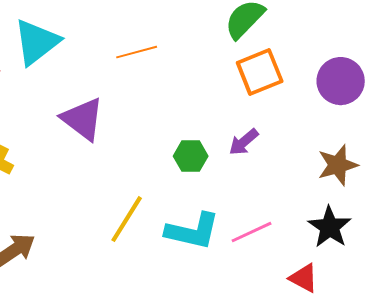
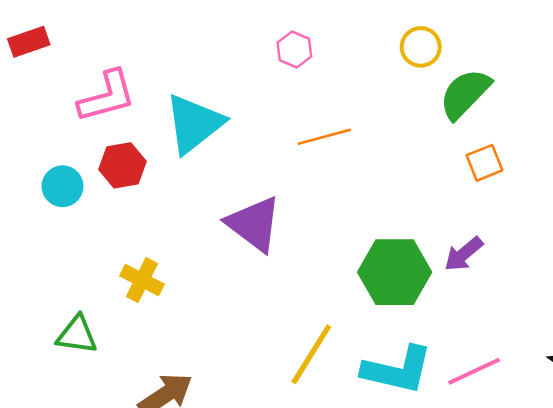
orange square: (260, 72) -> (484, 163), size x0.6
green hexagon: (191, 156) -> (395, 272), size x1.6

